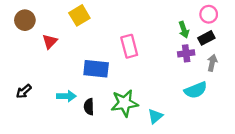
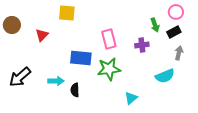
yellow square: (79, 15) -> (67, 13), turned 36
brown circle: (25, 20) -> (12, 25), moved
purple cross: (186, 53) -> (142, 45), moved
black arrow: (24, 91) -> (20, 77), size x1.6
green star: (124, 103) -> (109, 69), moved

